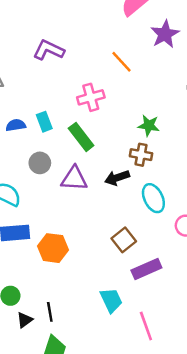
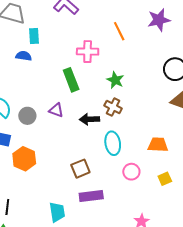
cyan rectangle: (44, 122) -> (34, 36), moved
green star: (149, 126) -> (115, 80), moved
gray circle: (40, 163) -> (27, 116), moved
purple triangle: (74, 179) -> (56, 110), size x0.7

